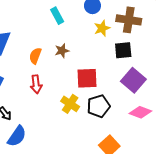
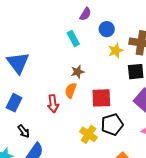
orange semicircle: (35, 56) -> (71, 90), moved
yellow cross: (70, 104) -> (89, 134), moved

